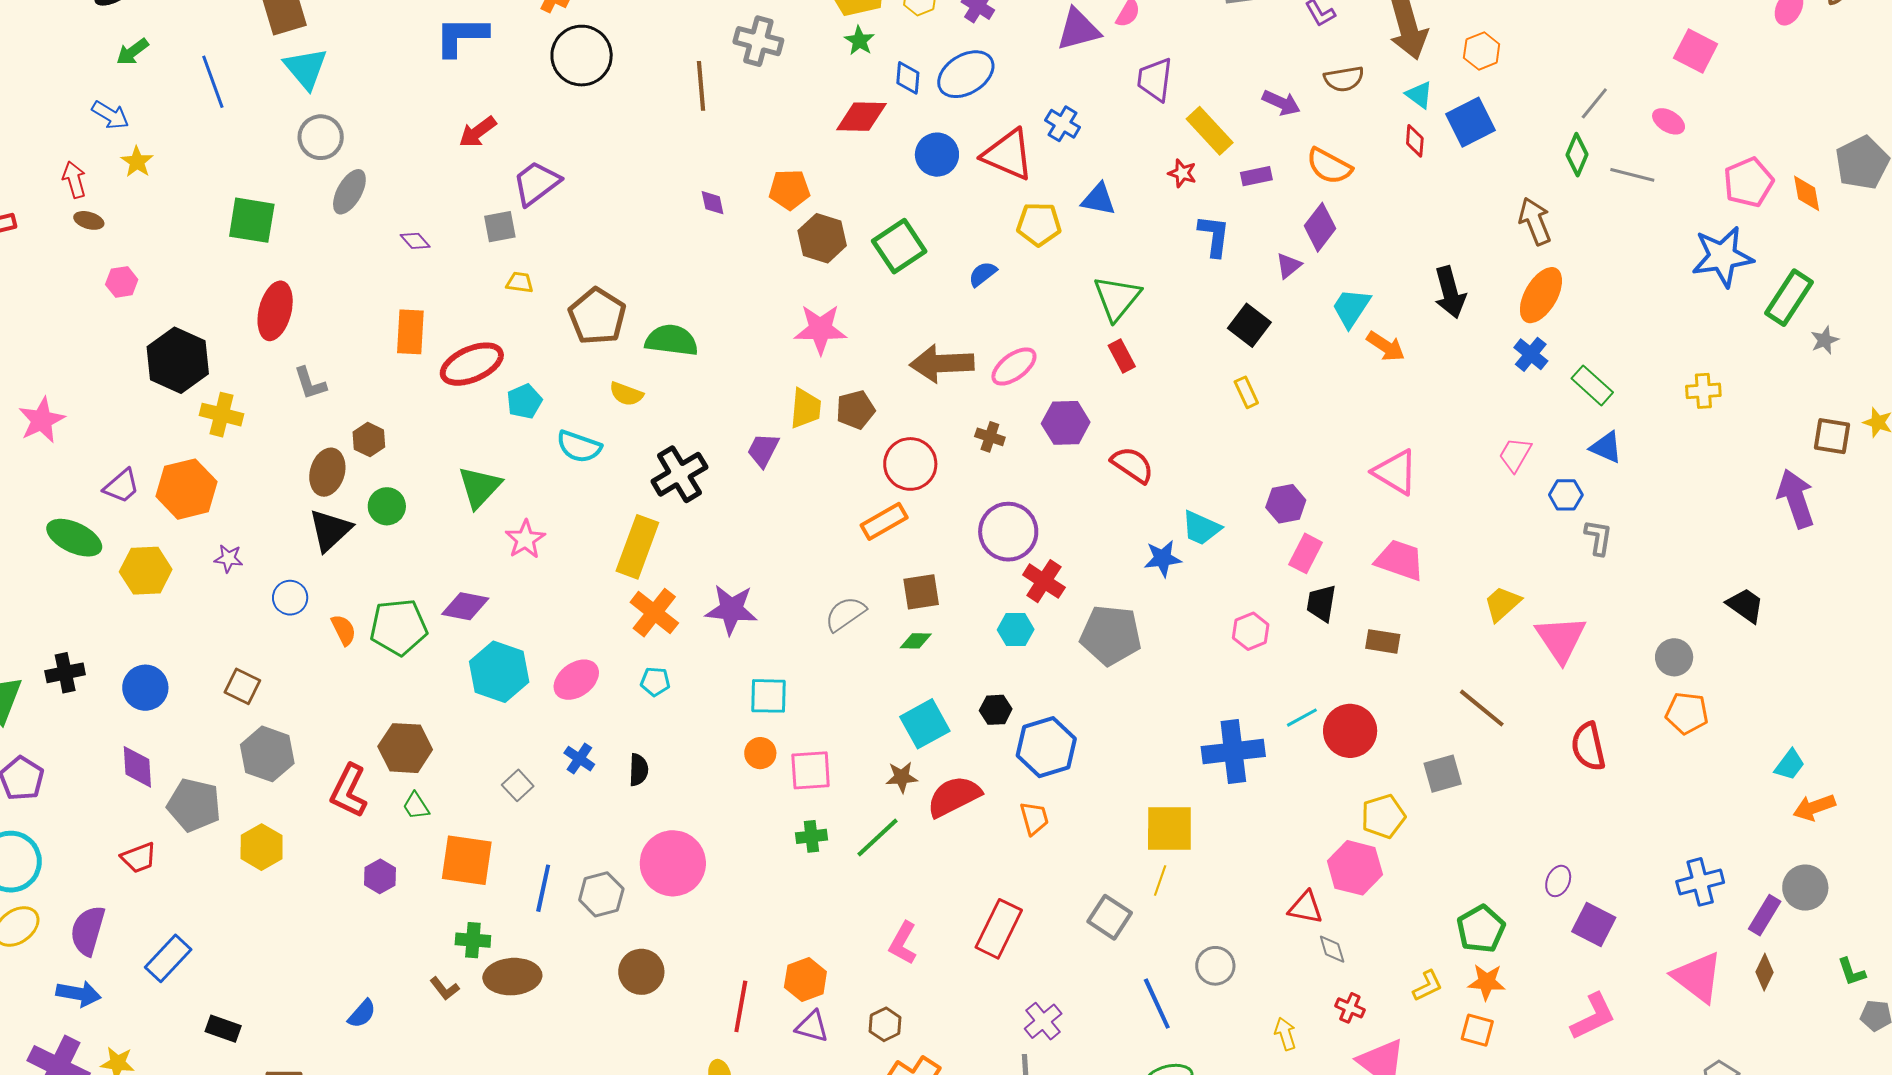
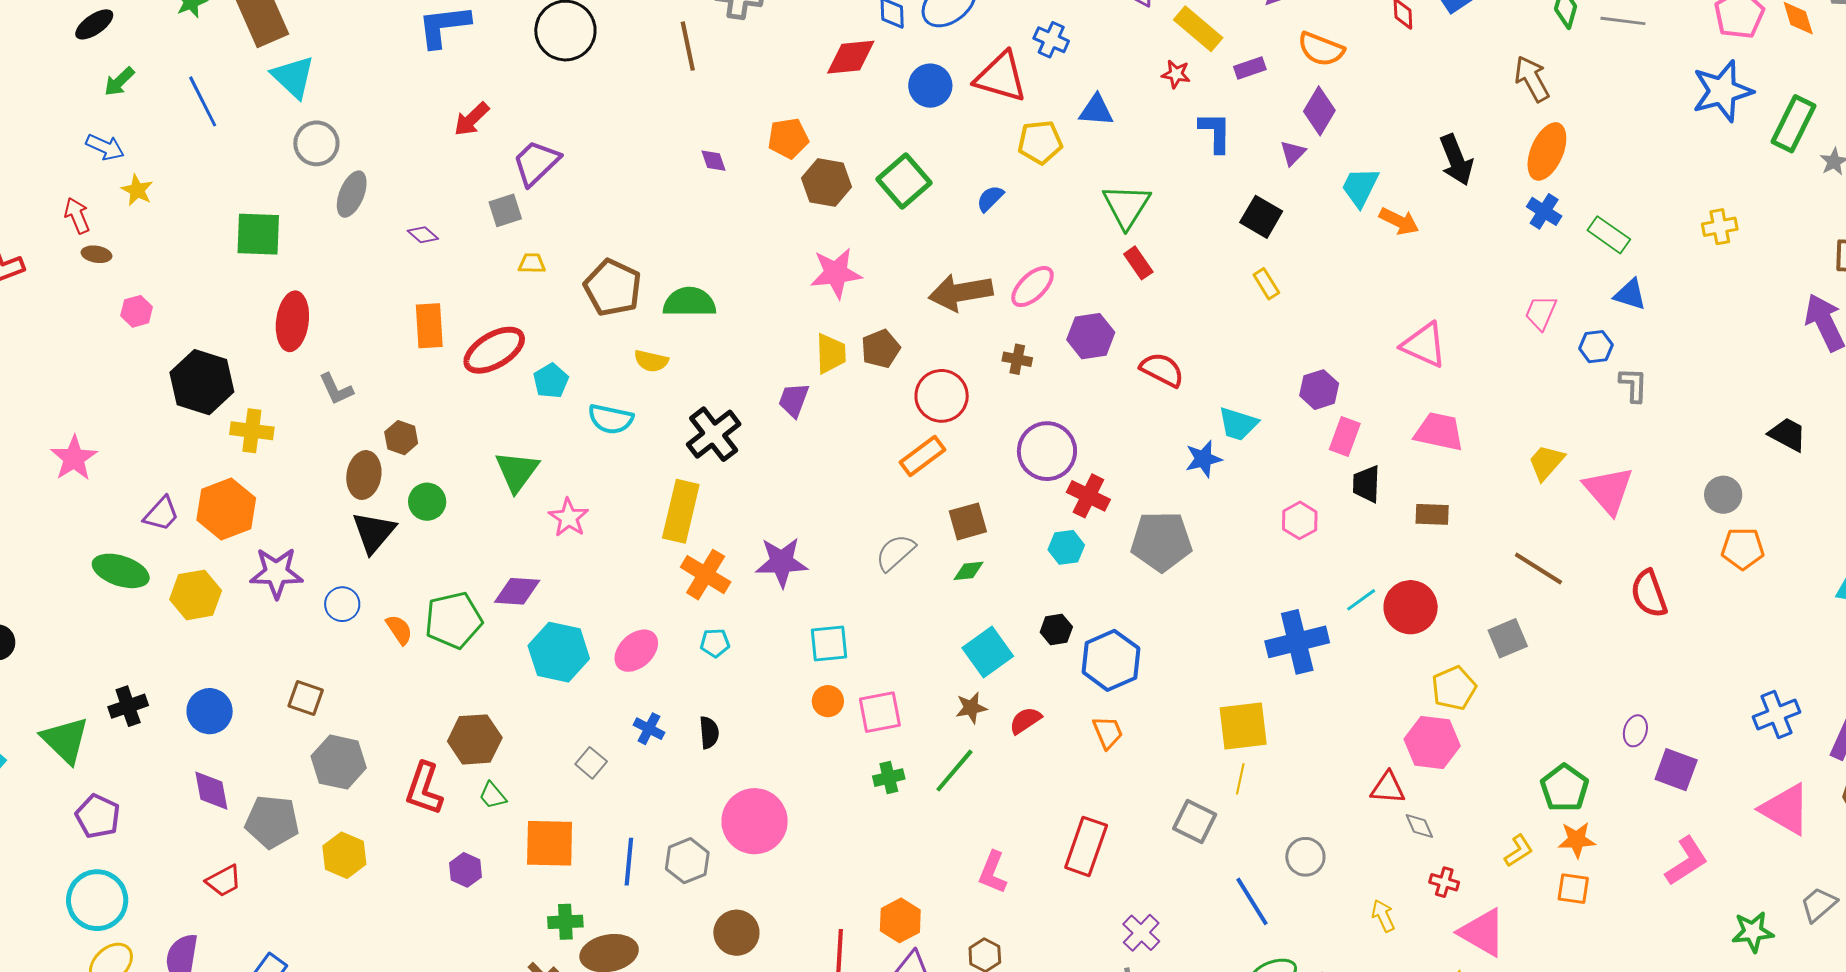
purple star: (229, 558) -> (276, 573), size x1.8
red semicircle: (954, 796) -> (1025, 721), size x0.6

